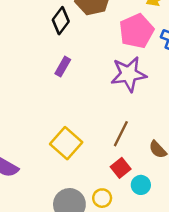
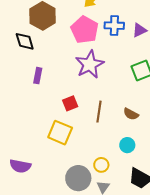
black diamond: (61, 21) -> (25, 41), turned -35
red square: (121, 168) -> (70, 103), moved, turned 35

